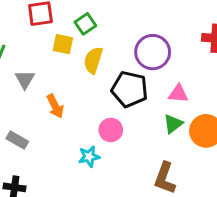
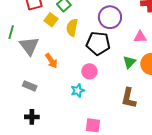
yellow square: (63, 44) -> (51, 20), turned 32
gray triangle: (25, 79) -> (29, 46), size x1.5
pink triangle: (178, 94) -> (140, 37), moved

